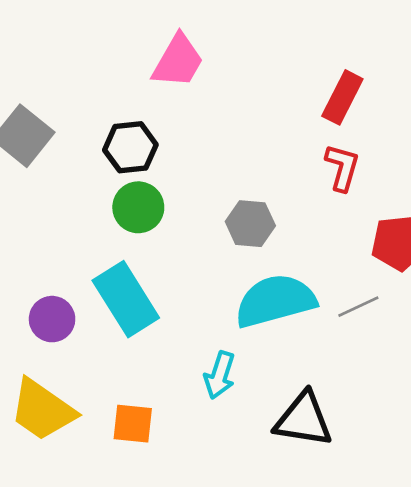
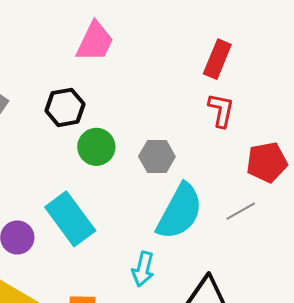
green circle: (138, 207) -> (96, 147), moved
cyan semicircle: (275, 301) -> (180, 212), turned 138

